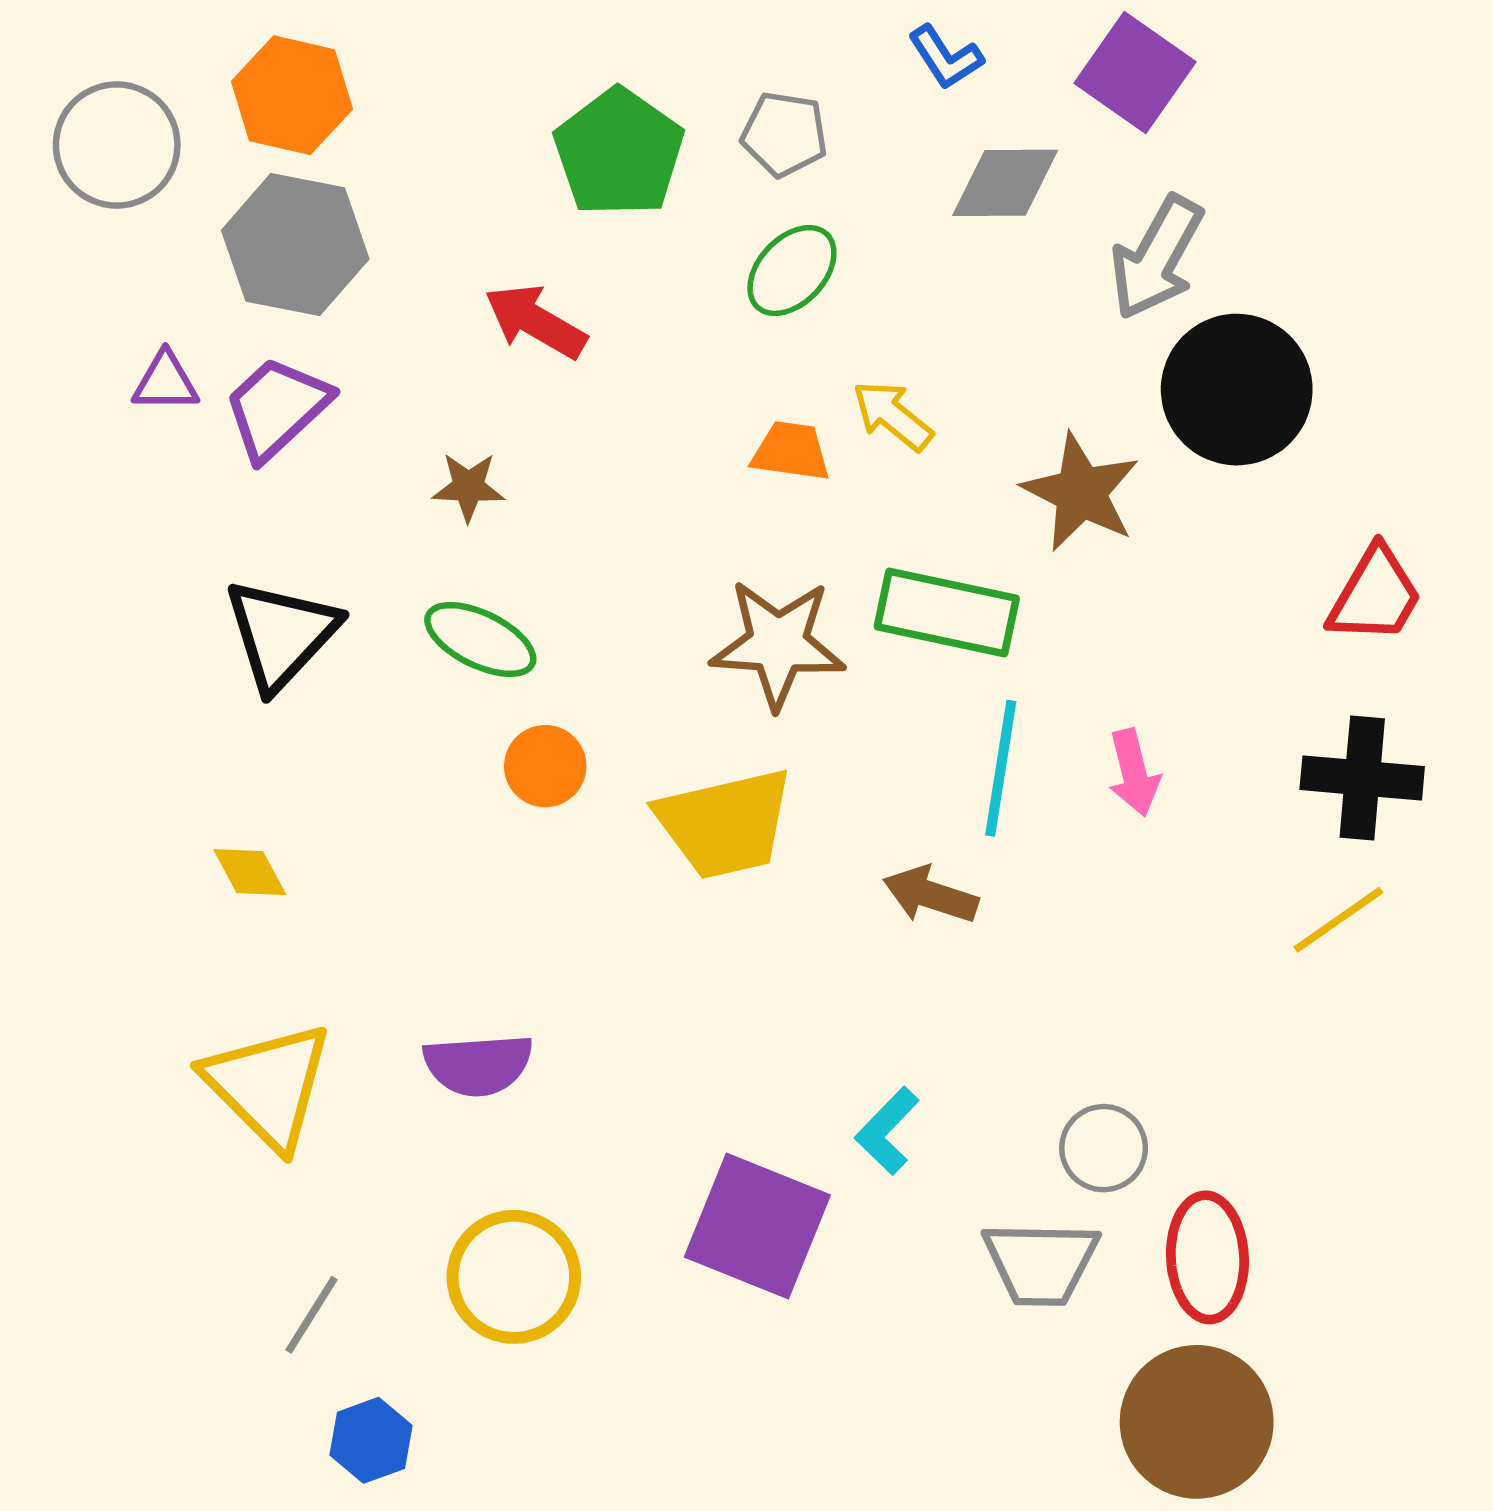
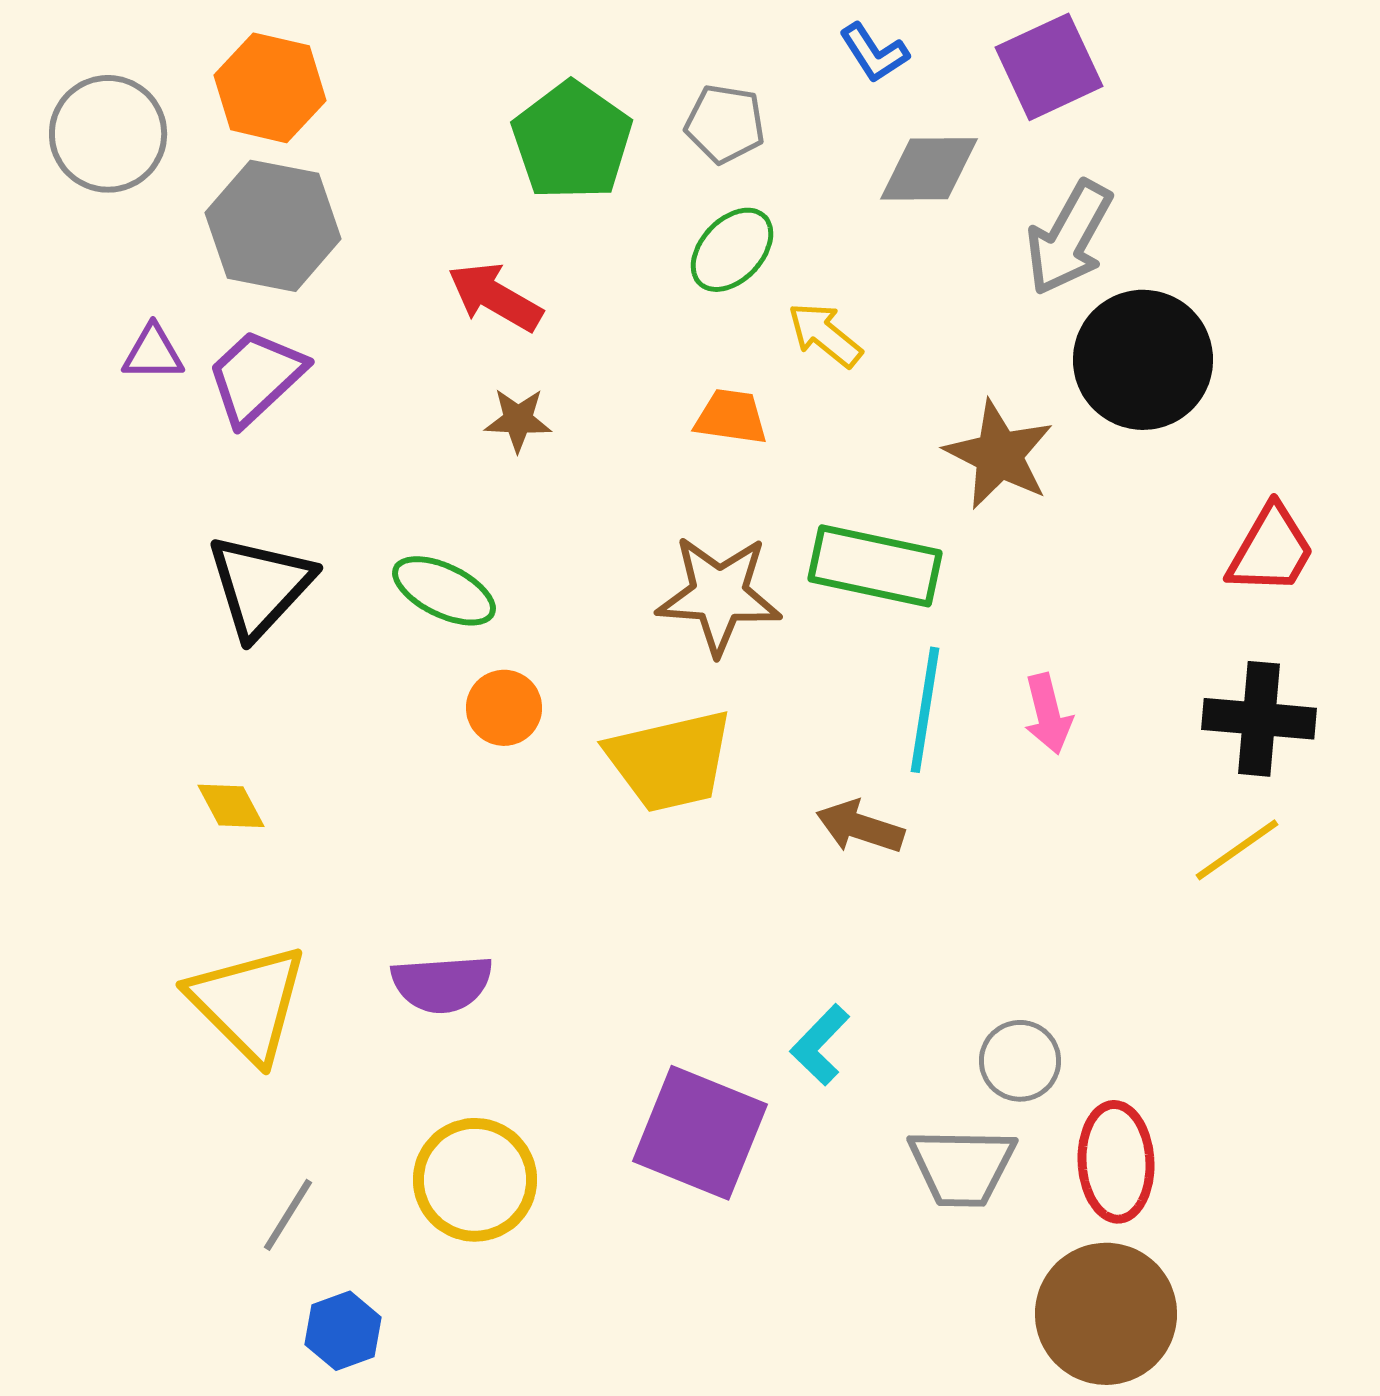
purple square: (1135, 73) -> (1049, 67), turned 30
yellow arrow: (893, 416) -> (825, 335), moved
brown star: (468, 487) -> (518, 420), moved

